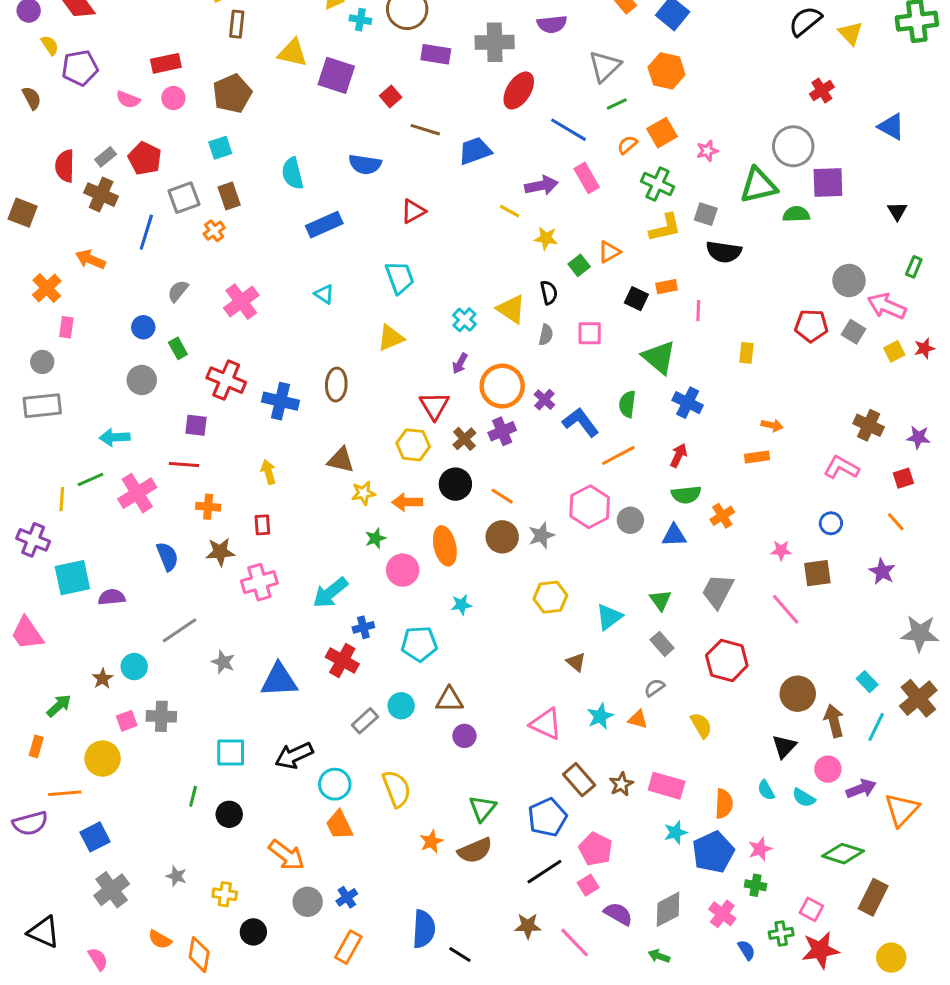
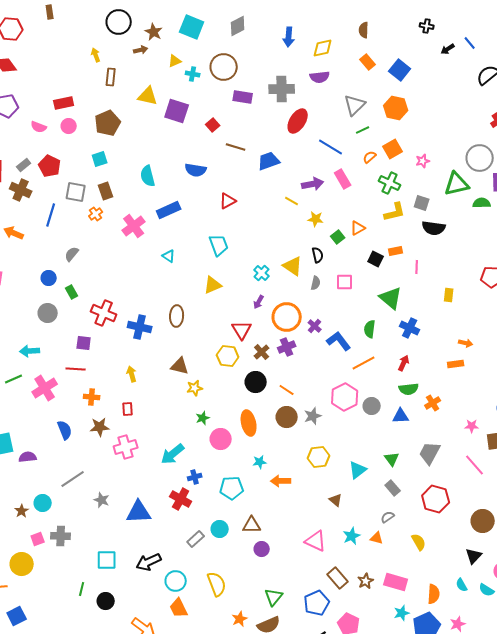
gray square: (184, 198) -> (76, 192), turned 30
pink cross: (241, 302) -> (134, 226), moved
orange arrow: (407, 502) -> (281, 481), moved

